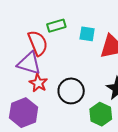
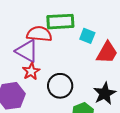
green rectangle: (56, 26) -> (60, 22), size x1.5
red semicircle: (38, 43) -> (39, 34), turned -75

